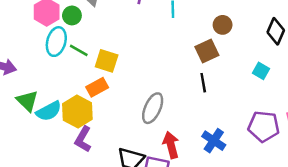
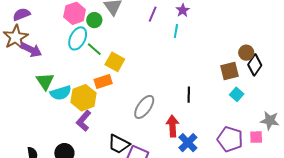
brown circle: (223, 25) -> (246, 53), moved
brown square: (207, 51) -> (230, 71), moved
red arrow: (171, 145) -> (172, 126), moved

